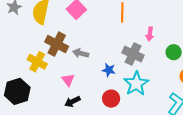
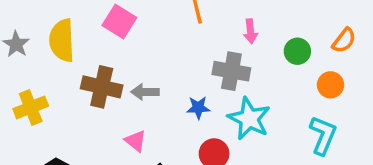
yellow cross: (37, 62) -> (31, 107), moved, turned -36

